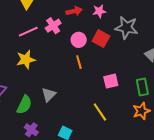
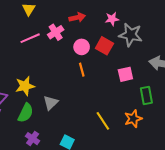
pink star: (99, 11) -> (112, 19), moved
yellow star: (26, 60) -> (25, 86), moved
pink square: (111, 81) -> (125, 74), moved
orange star: (141, 111) -> (133, 119), moved

